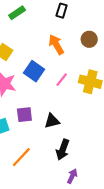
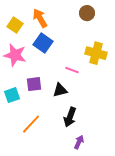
brown circle: (89, 39) -> (87, 13), moved
orange arrow: (56, 45) -> (40, 18), moved
pink line: (62, 80) -> (72, 70), moved, turned 72

